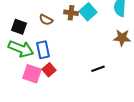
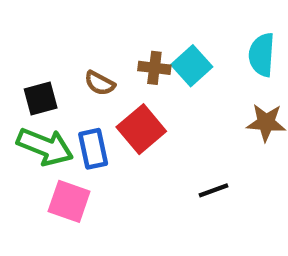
black square: (19, 27) -> (41, 98), turned -35
red square: (49, 70) -> (141, 129), moved, size x1.5

